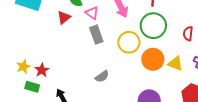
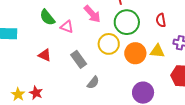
red triangle: (64, 17) -> (45, 55), moved, turned -40
gray rectangle: (96, 35) -> (79, 59), moved

